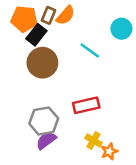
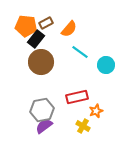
brown rectangle: (49, 15) -> (46, 23), turned 40
orange semicircle: (66, 15) -> (69, 29), moved
cyan circle: (121, 29) -> (106, 65), moved
orange star: (109, 151) -> (96, 111), moved

